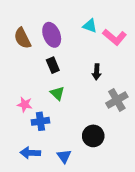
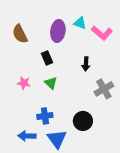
purple ellipse: (52, 35) -> (58, 31), moved, turned 30
pink star: (25, 104) -> (24, 83), moved
blue cross: (40, 121) -> (45, 116), moved
blue triangle: (64, 156) -> (57, 139), size x1.5

